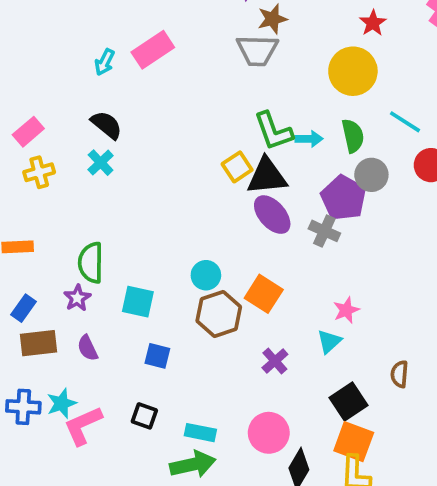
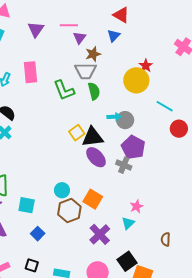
red star: (373, 23) -> (146, 66), moved
pink rectangle: (153, 50) -> (30, 72), turned -60
green L-shape: (273, 131) -> (64, 90), moved
green semicircle: (353, 136) -> (94, 91), moved
gray circle: (371, 175) -> (125, 120), moved
blue square: (157, 356) -> (38, 234), turned 32
purple cross: (275, 361) -> (100, 234), size x1.5
black square: (348, 401) -> (127, 261), moved

